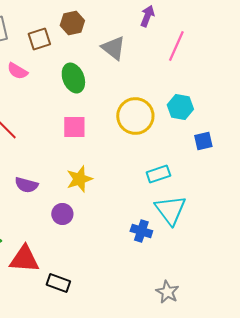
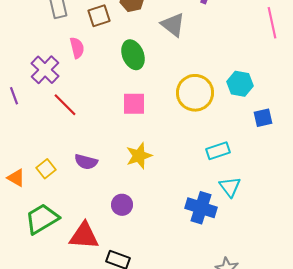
pink line: (176, 46) -> (272, 23), moved, turned -36
pink semicircle: (17, 71) -> (77, 48), turned -135
cyan triangle: (170, 210) -> (230, 187), size x0.7
purple circle: (62, 214) -> (122, 205), moved
blue cross: (141, 231) -> (201, 208), size x1.4

